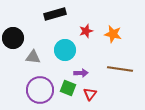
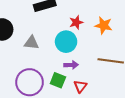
cyan circle: (65, 50) -> (66, 42), moved
gray triangle: (33, 57) -> (32, 43), moved

